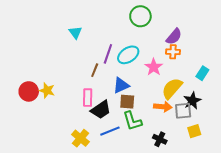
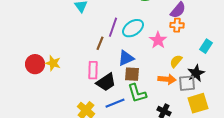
yellow semicircle: (172, 88) -> (176, 61), size x0.6
yellow square: (194, 131) -> (198, 103), size x1.5

